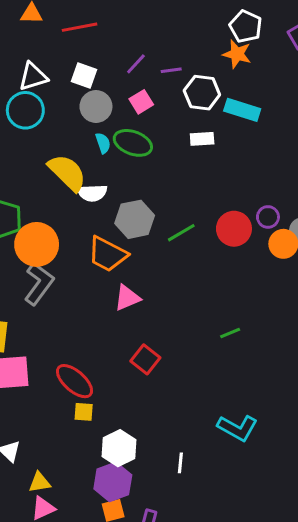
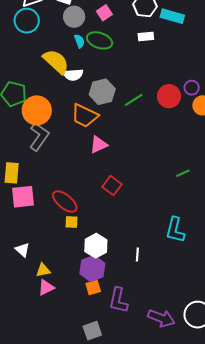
green line: (230, 333) -> (183, 173), moved
cyan L-shape: (238, 428) -> (175, 230), turned 76

